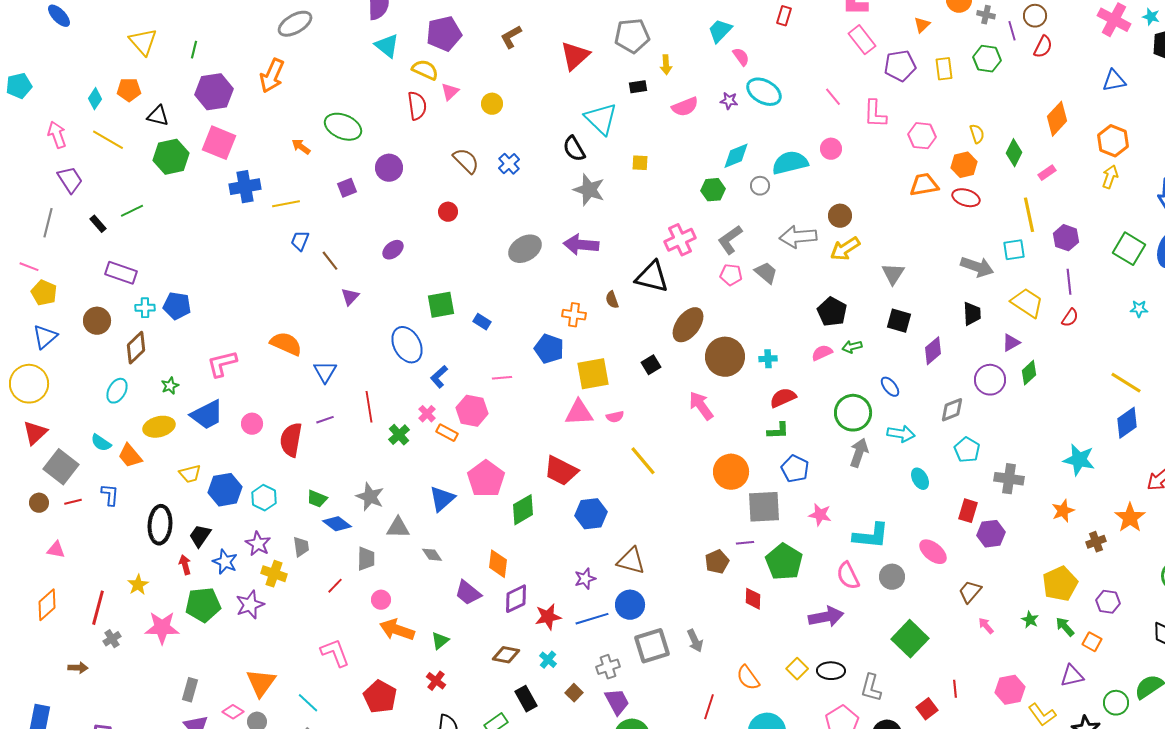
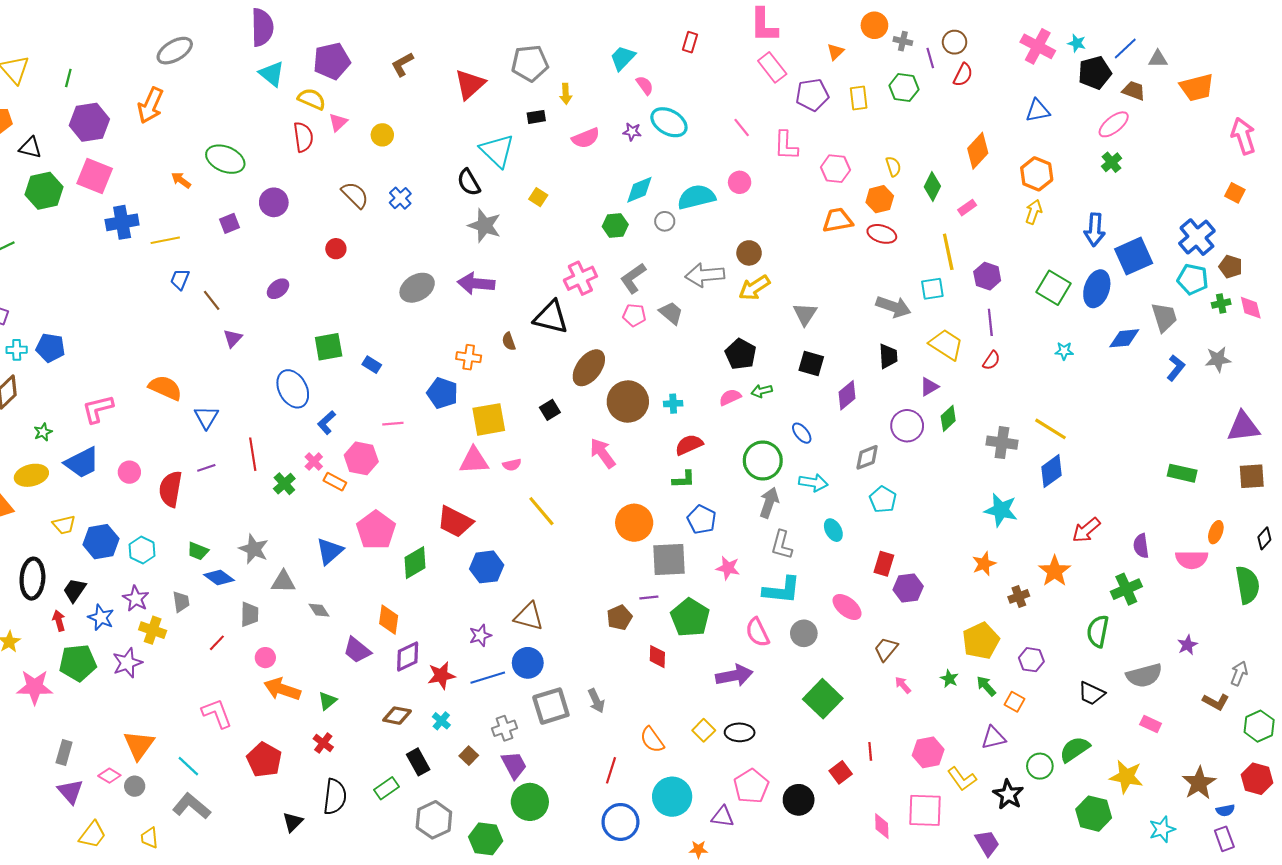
yellow square: (640, 163) -> (538, 197), turned 30
gray cross: (1009, 479) -> (1002, 443), moved
gray L-shape: (871, 688) -> (782, 545), moved

